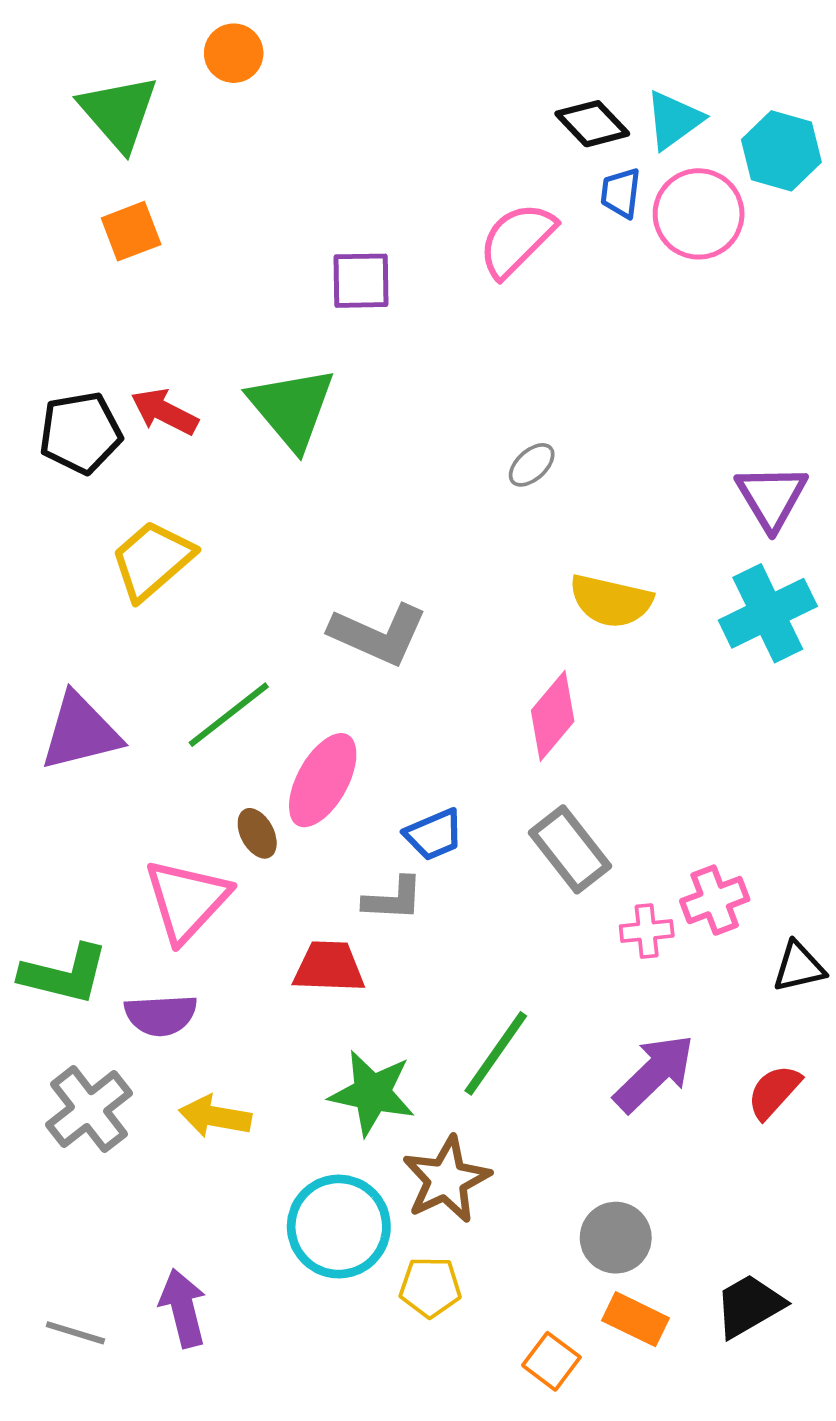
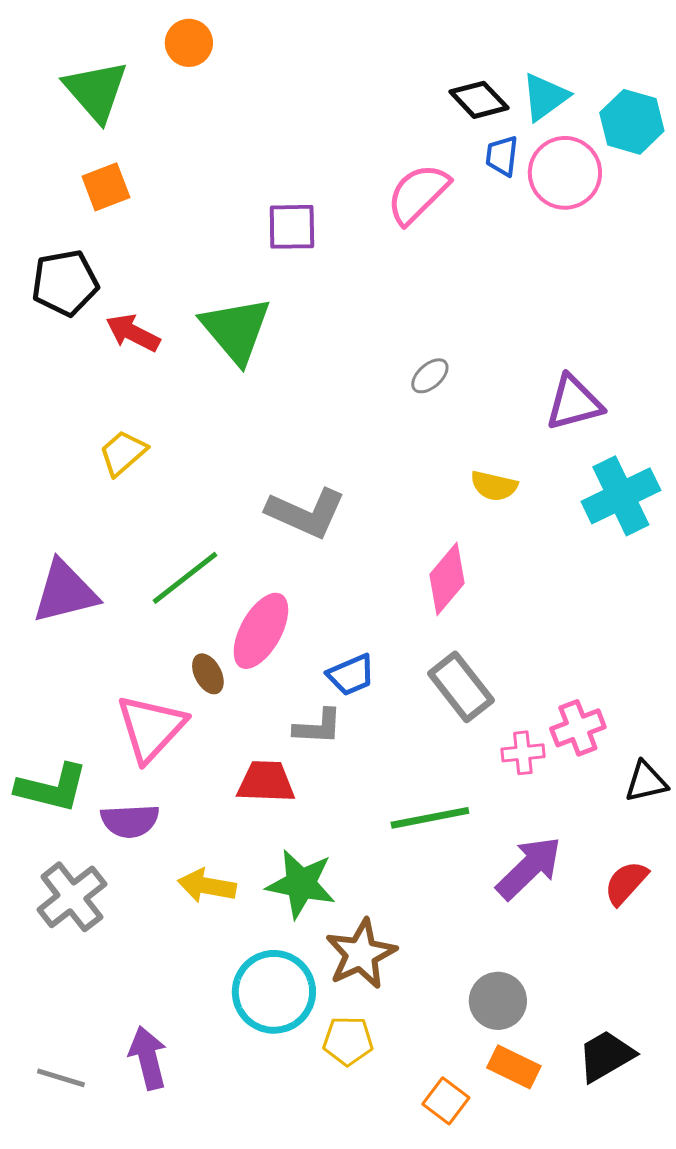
black pentagon: (80, 433) -> (65, 283), moved
purple triangle: (772, 497) -> (574, 403), moved, turned 46
yellow trapezoid: (152, 560) -> (123, 453), size x0.7
yellow semicircle: (611, 601) -> (494, 486), size x0.7
green line: (496, 1053) -> (430, 818), moved, turned 44
yellow arrow: (215, 1116) -> (207, 886), moved

